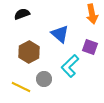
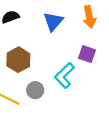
blue triangle: (60, 34) -> (53, 21), moved, turned 30

